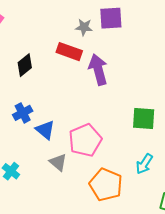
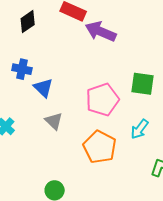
purple arrow: (98, 70) -> (101, 31), turned -56
blue cross: (23, 113) -> (22, 69), turned 36
pink pentagon: (85, 140) -> (102, 100), moved

